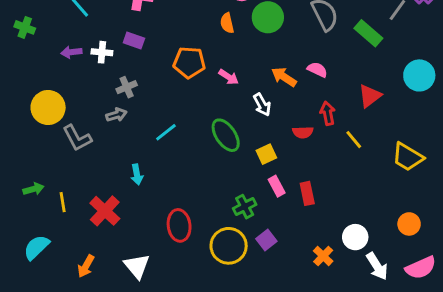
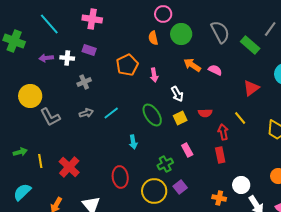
green cross: (25, 27) -> (14, 41), size x1.5
orange pentagon: (189, 62) -> (127, 65), turned -30
pink arrow: (229, 77) -> (154, 75), turned 48
orange arrow: (284, 77) -> (192, 65), moved
red arrow: (328, 113) -> (223, 132), moved
gray arrow: (116, 115) -> (86, 113), moved
yellow square: (266, 154) -> (180, 118), moved
cyan arrow: (137, 174) -> (133, 142), moved
red rectangle: (307, 193) -> (220, 155), moved
orange cross: (323, 256) -> (219, 198), turned -32

